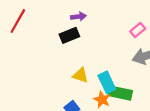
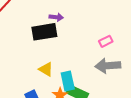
black rectangle: (69, 35) -> (44, 32), size x1.4

